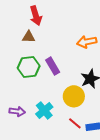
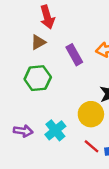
brown triangle: (29, 37) -> (38, 42), turned -32
purple rectangle: (53, 66) -> (74, 55), moved

